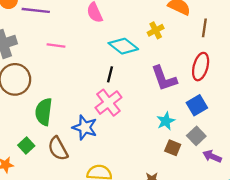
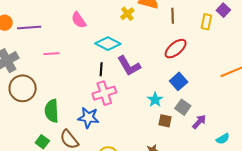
yellow cross: (156, 30) -> (127, 14), moved
red ellipse: (201, 67) -> (176, 49), turned 45
purple L-shape: (164, 78) -> (129, 66), moved
pink cross: (108, 103) -> (104, 93), turned 30
purple arrow: (212, 156) -> (199, 122), turned 119

